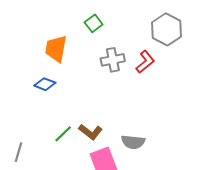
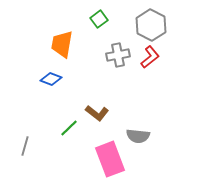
gray hexagon: (167, 29) -> (151, 25), moved
brown L-shape: (90, 132) -> (97, 113), moved

